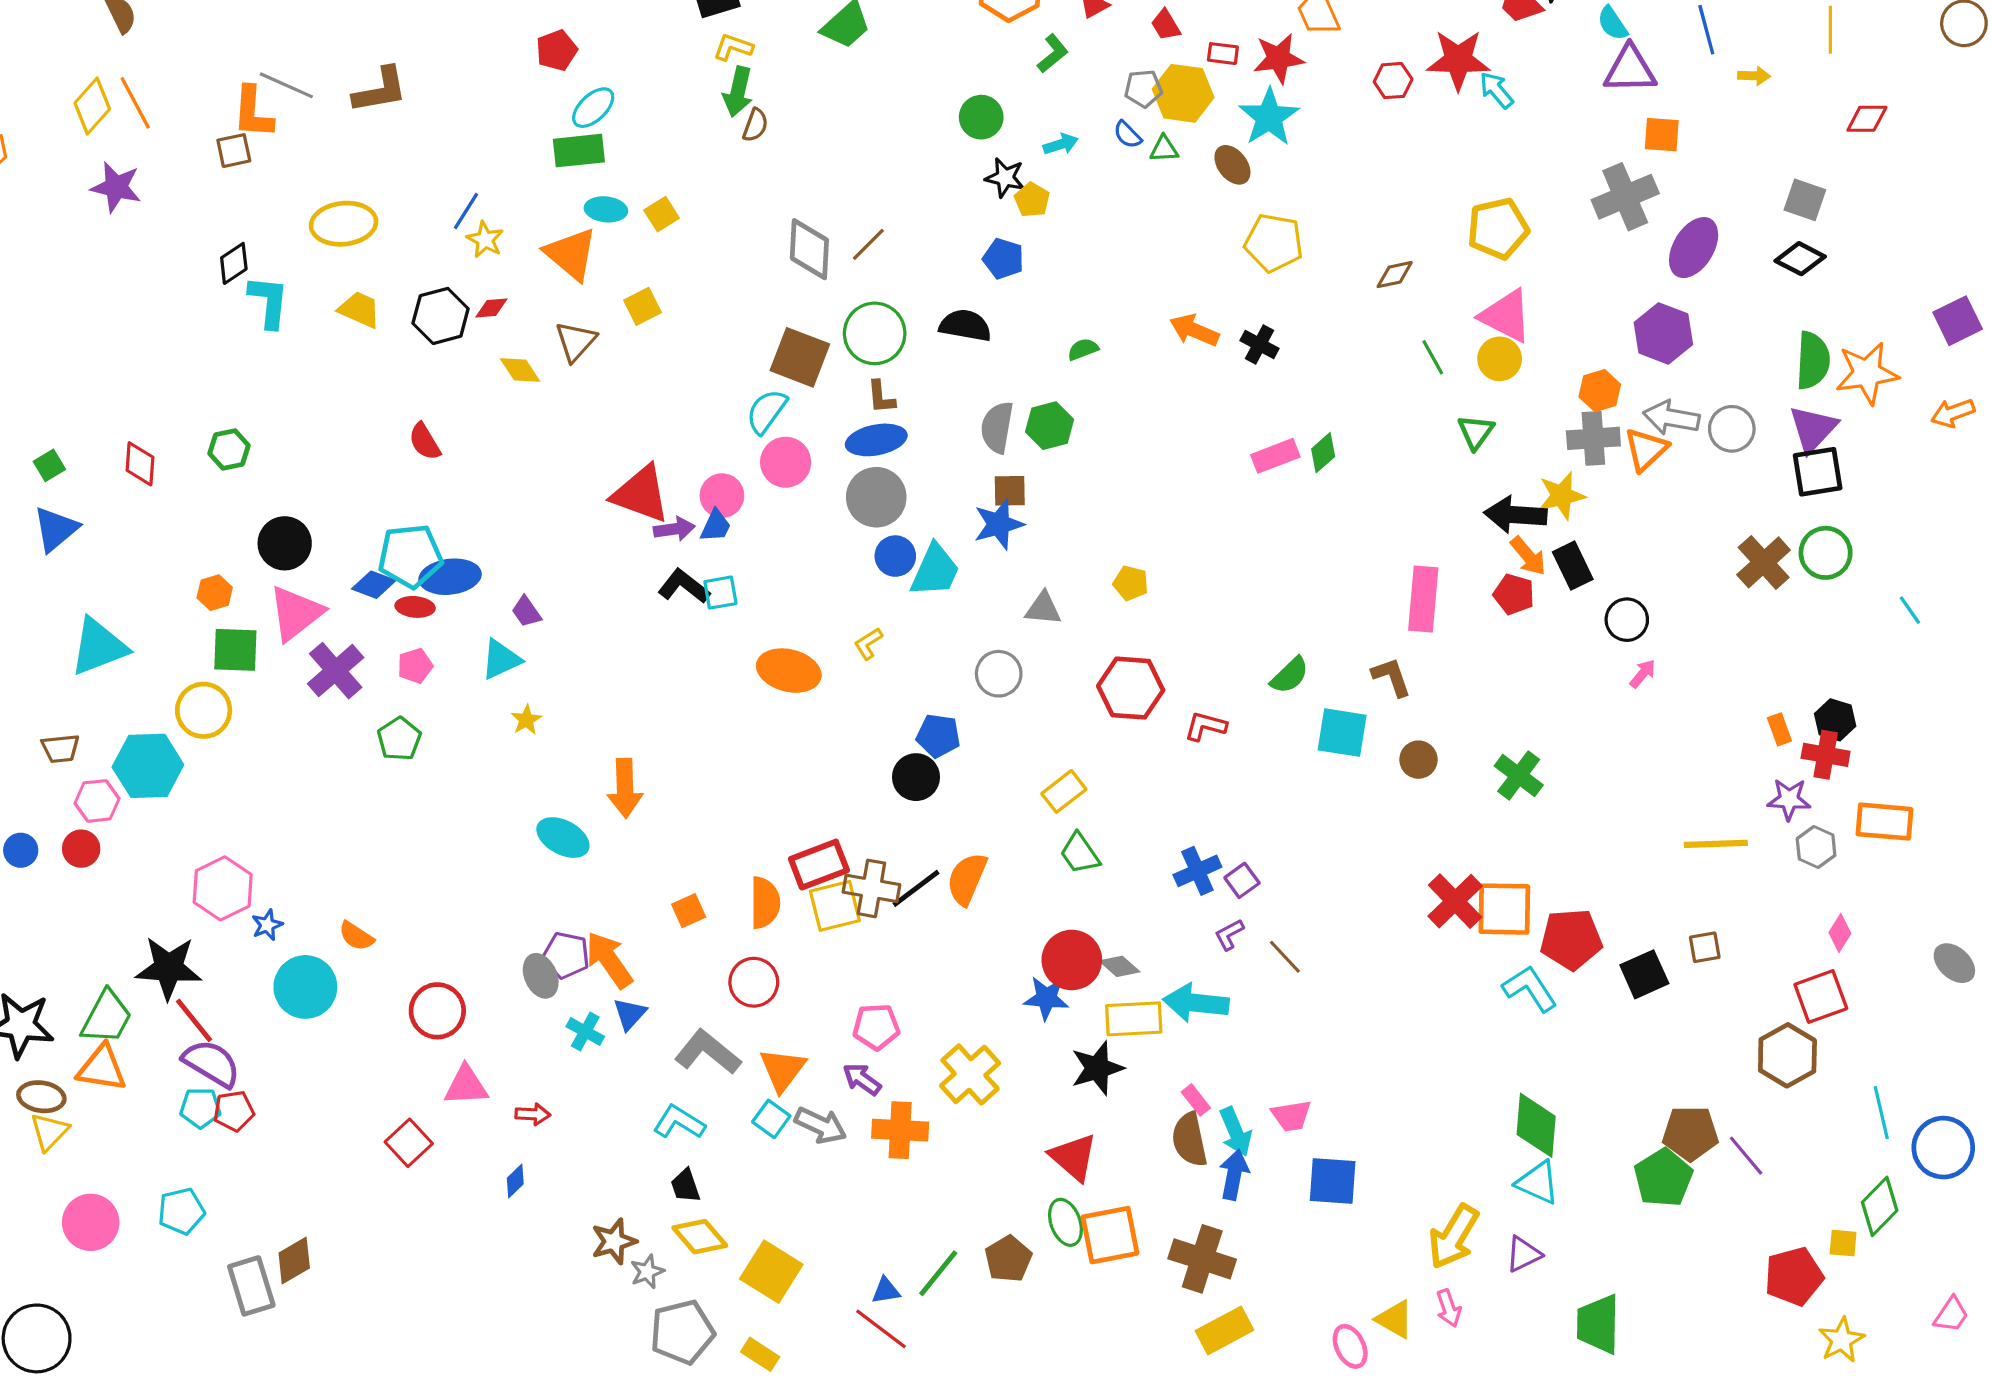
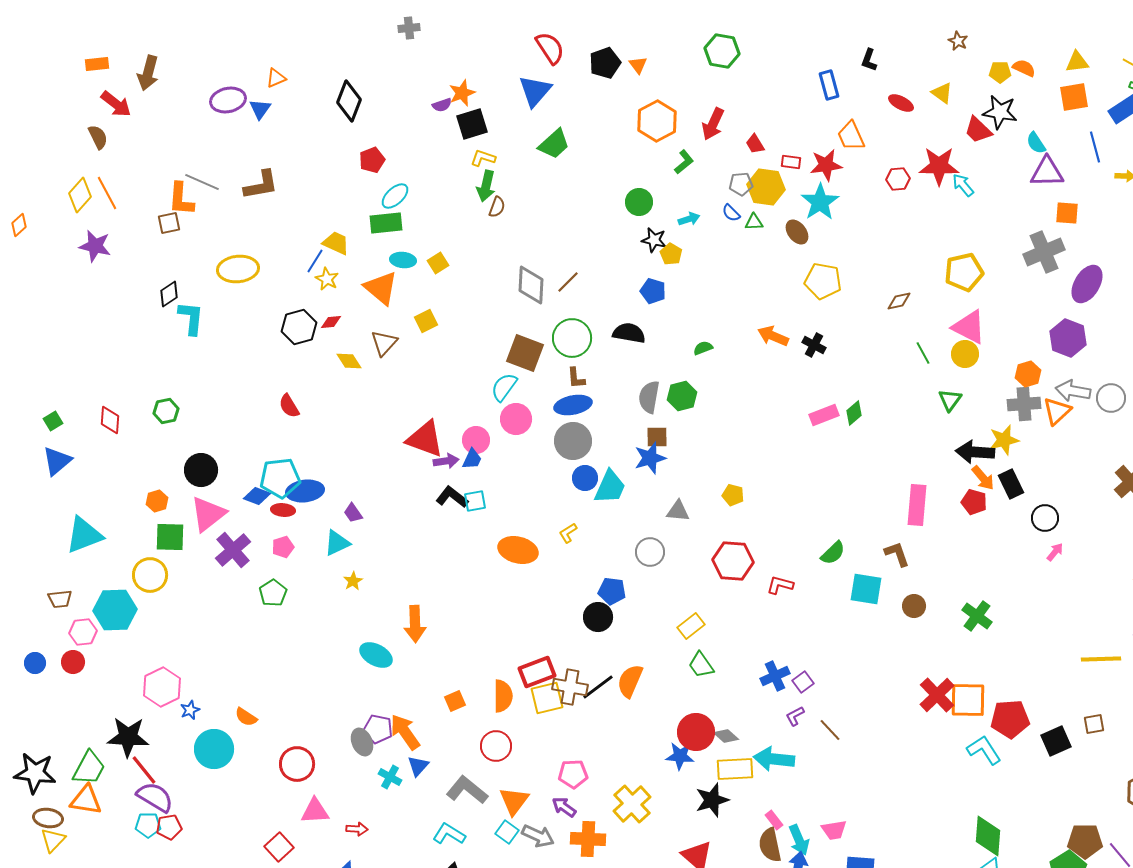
yellow trapezoid: (359, 310) -> (336, 243), moved

